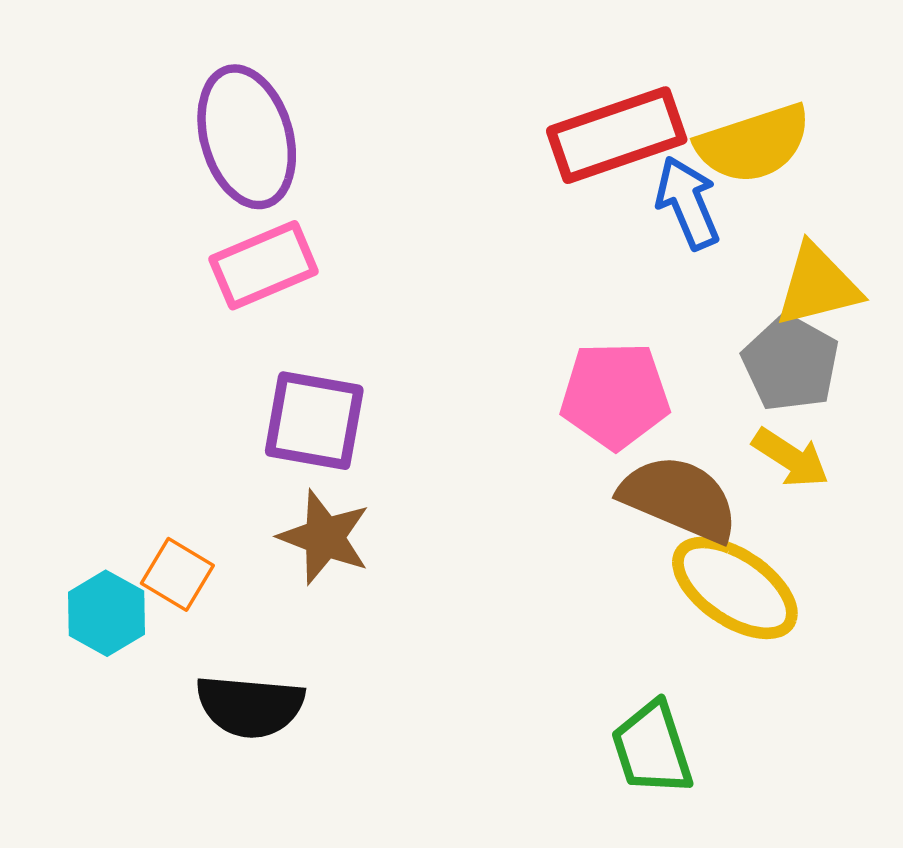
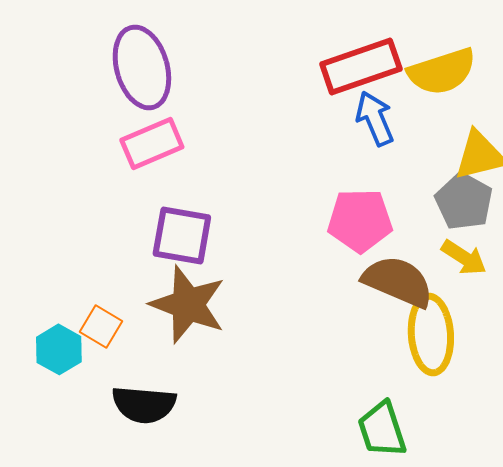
blue arrow: (688, 203) -> (375, 118), moved
brown star: (324, 537) -> (188, 304), size x1.4
yellow ellipse: (735, 588) -> (431, 334), turned 52

